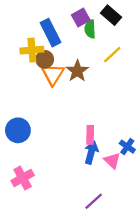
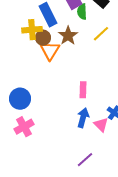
brown star: (77, 71) -> (68, 36), moved
pink rectangle: (90, 135) -> (83, 90), moved
pink cross: (23, 178) -> (24, 127), moved

